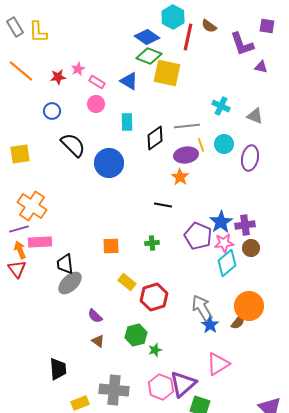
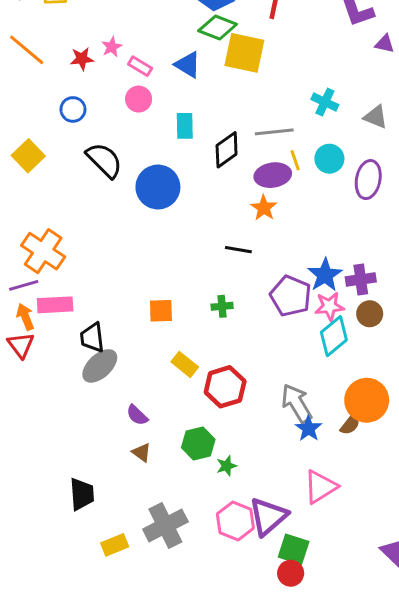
yellow square: (20, 154) -> (28, 156), moved, turned -35
gray cross: (114, 390) -> (165, 525), turned -32

